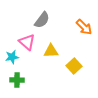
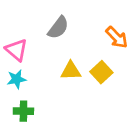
pink triangle: (27, 42) -> (16, 50), moved
yellow square: (74, 66) -> (101, 72), moved

